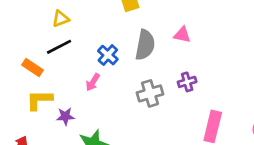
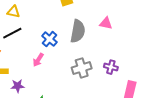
yellow triangle: (61, 19) -> (13, 12), turned 32
purple cross: (187, 82) -> (111, 67), moved, turned 32

